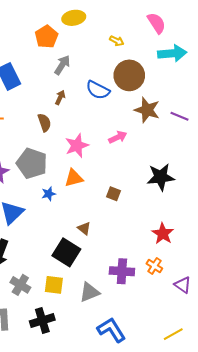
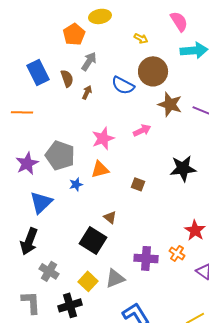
brown semicircle: (44, 123) -> (67, 78), moved
red star: (163, 234) -> (195, 230), moved
yellow square: (54, 285) -> (88, 281), moved, turned 36

